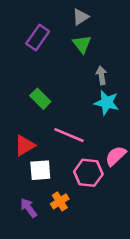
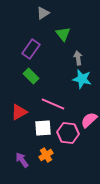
gray triangle: (81, 17) -> (43, 13), moved
purple rectangle: (38, 38) -> (31, 49), moved
white square: (40, 170) -> (43, 128), moved

